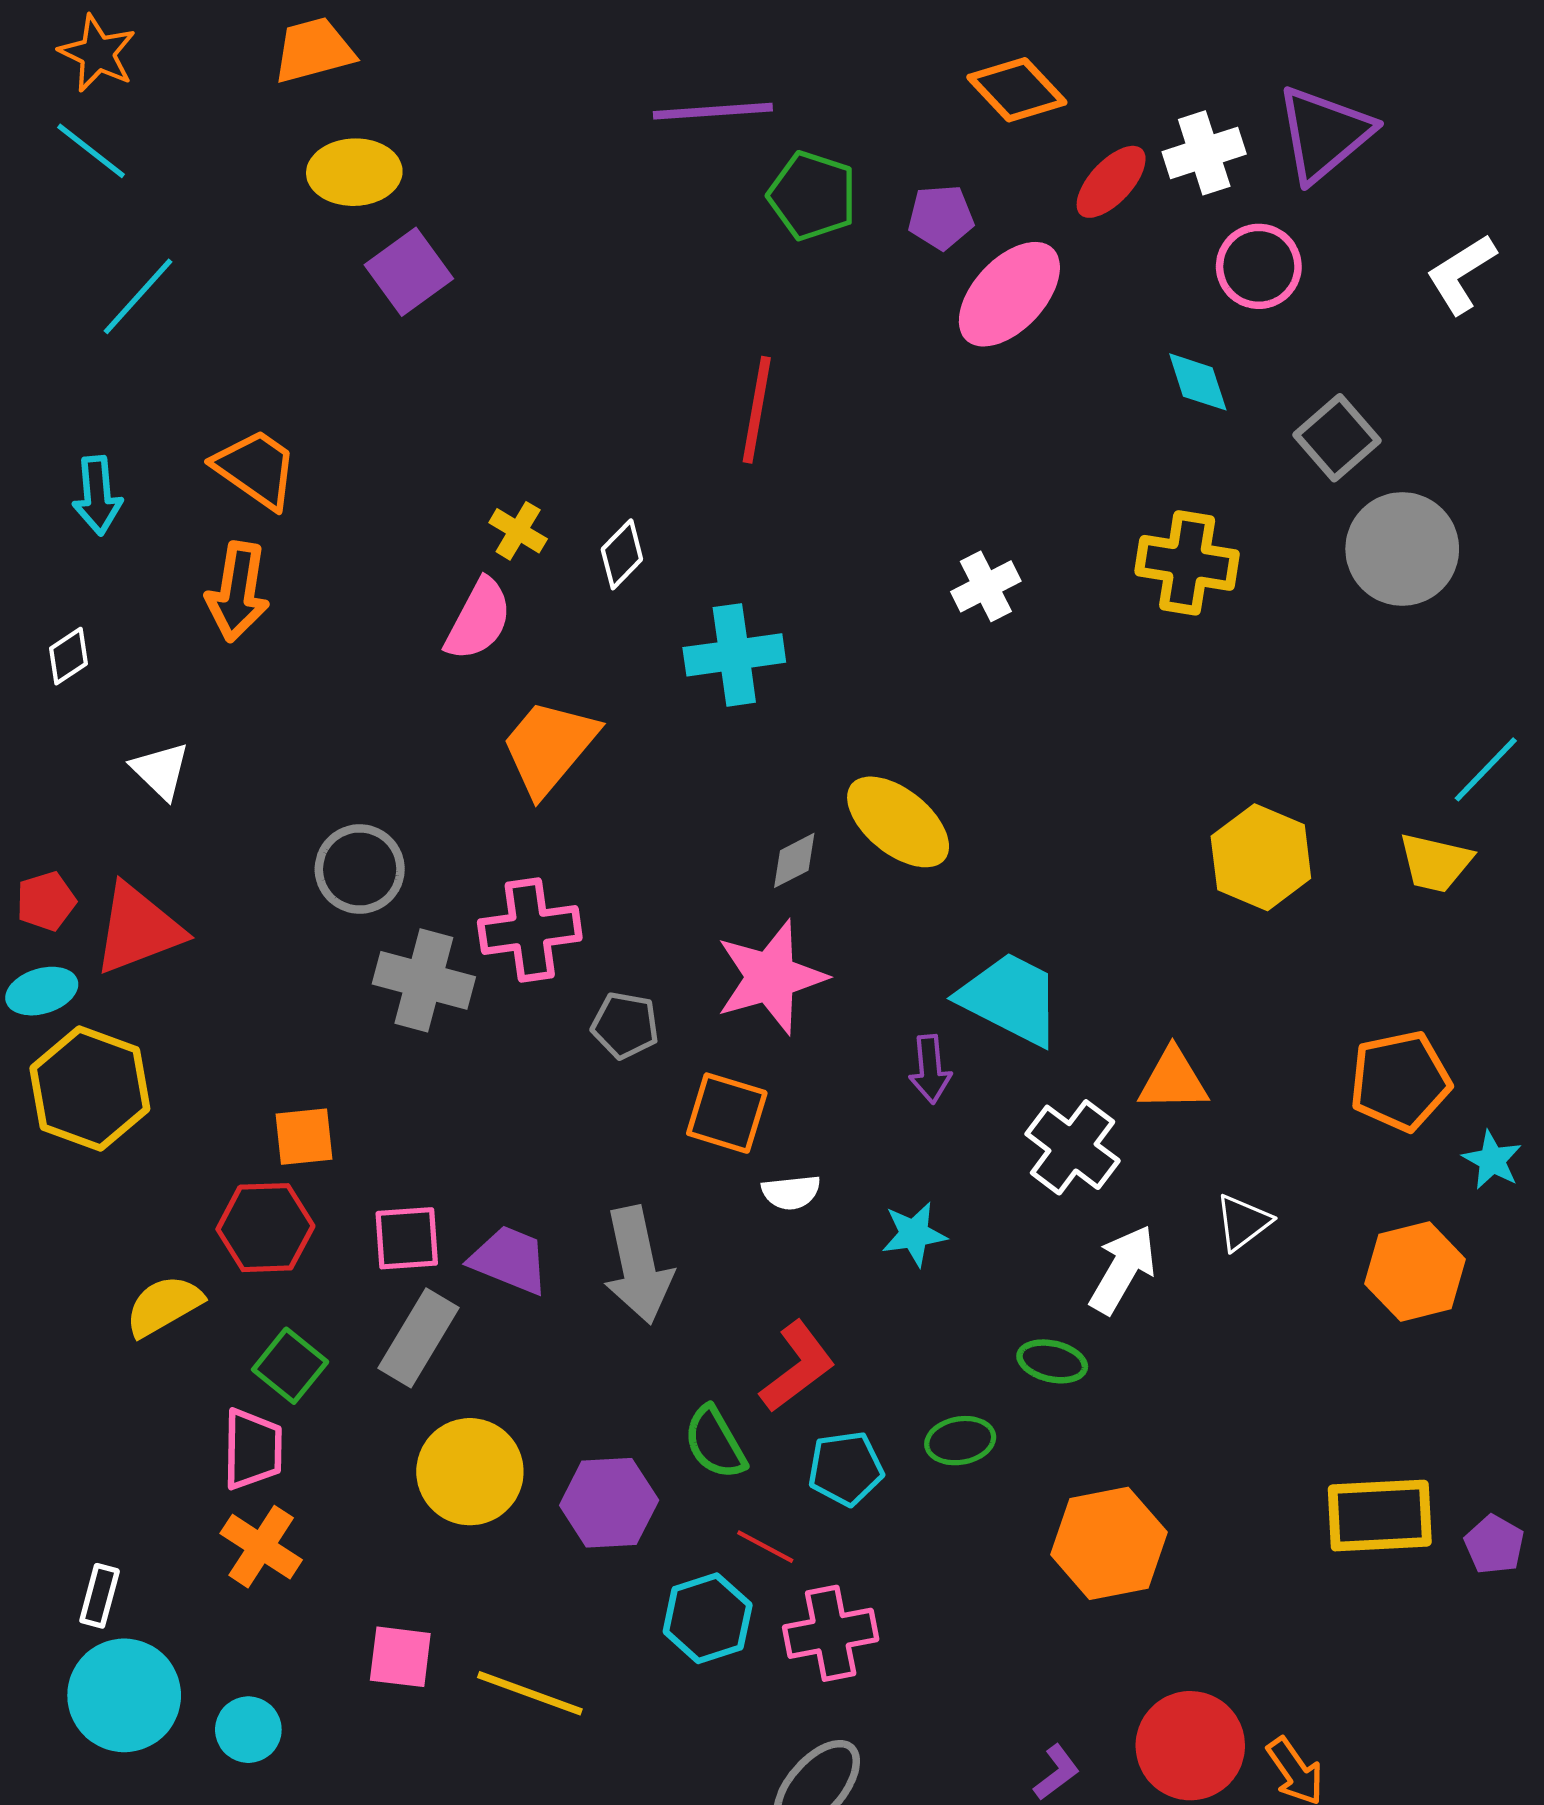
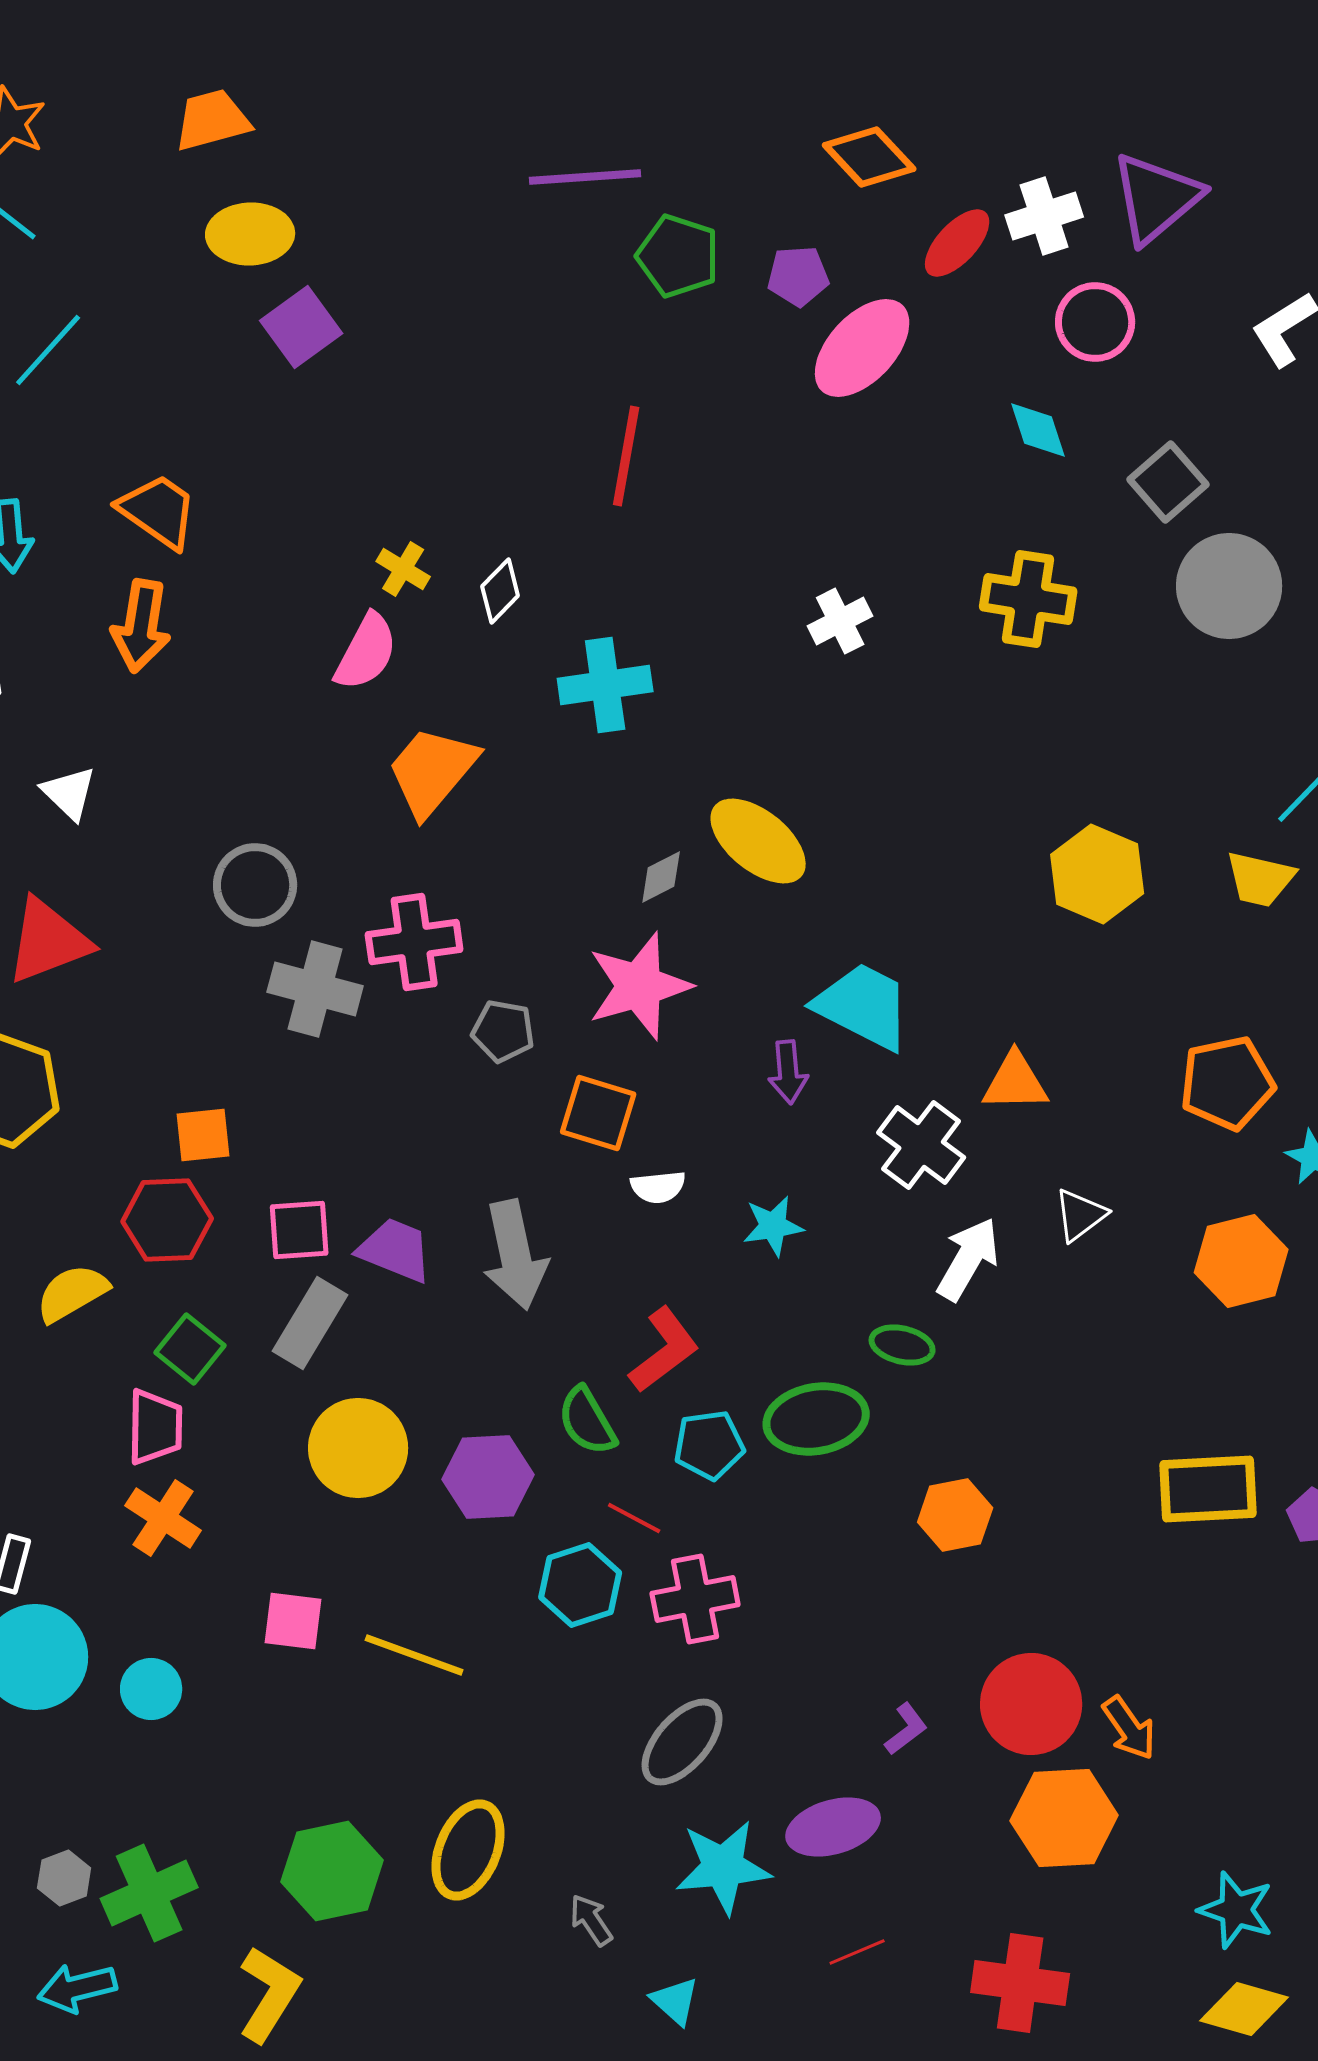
green ellipse: (960, 1441) -> (816, 1419), size x1.6
orange hexagon: (1109, 1543) -> (955, 1515), size x0.7

